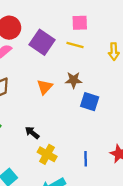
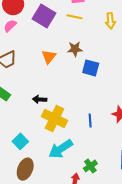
black arrow: (32, 133) -> (40, 99), turned -32
yellow cross: (47, 154) -> (54, 119), size x1.4

